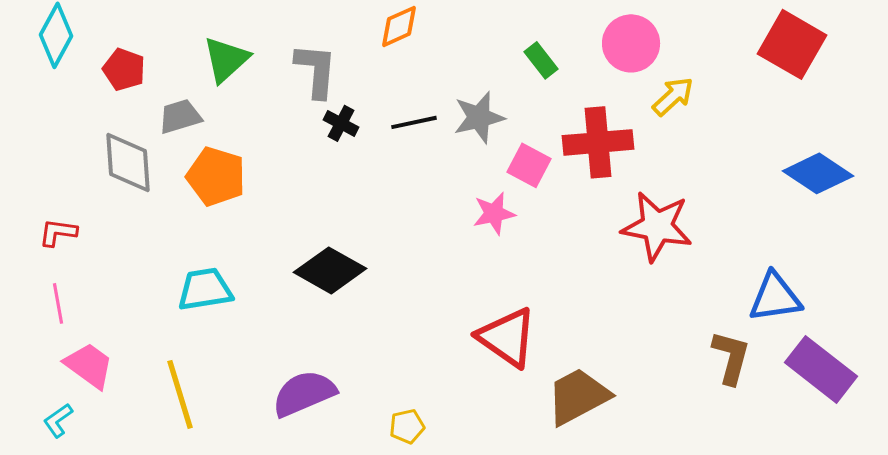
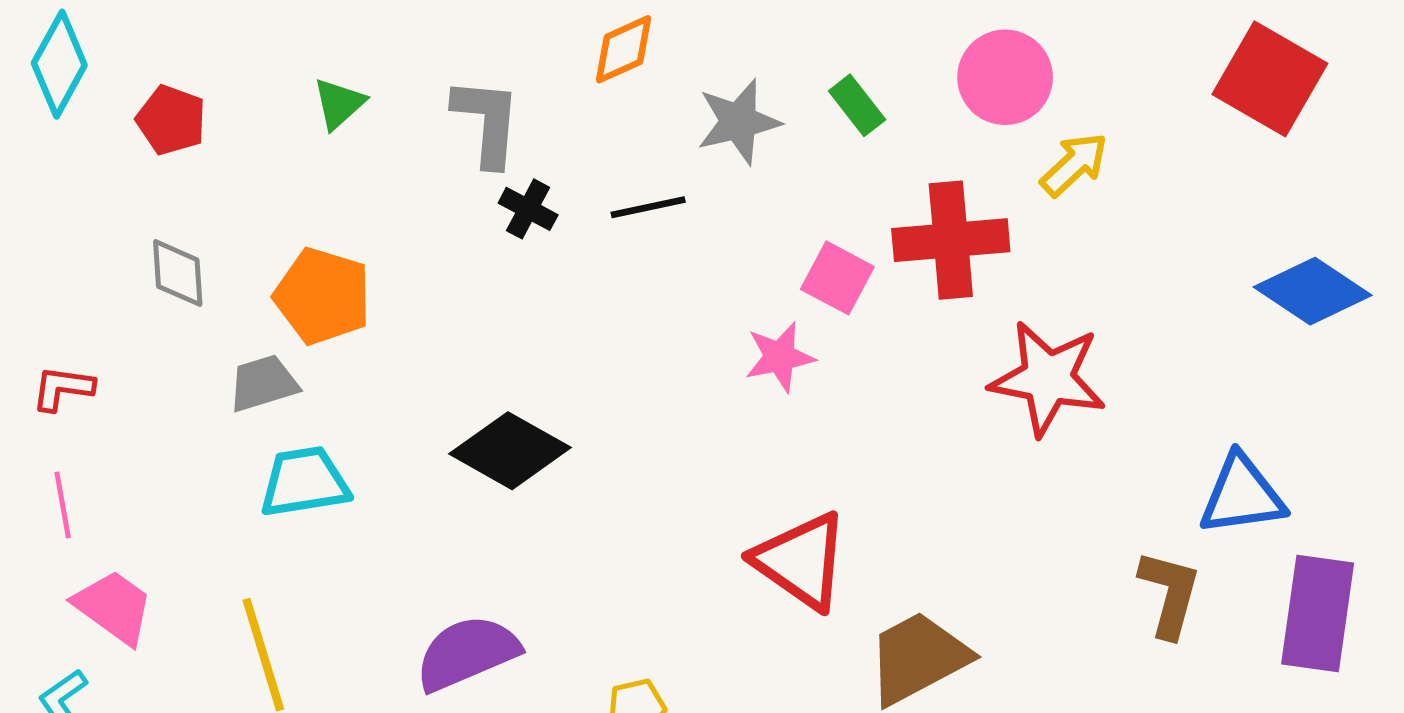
green triangle: (226, 59) -> (339, 104), size x0.7
gray trapezoid: (180, 116) -> (263, 383), moved
gray star: (479, 117) -> (739, 122), moved
gray diamond: (128, 162) -> (178, 273), size x0.7
purple rectangle: (821, 369) -> (1318, 614), turned 60

